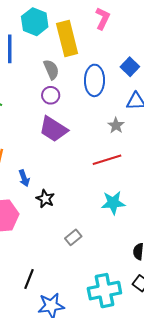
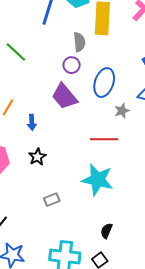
blue ellipse: (94, 80) -> (104, 83), moved
blue arrow: (24, 178) -> (32, 122), moved
cyan star: (113, 203) -> (98, 180), size x1.4

